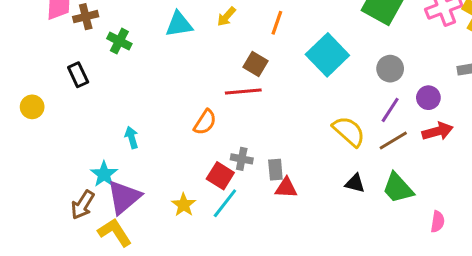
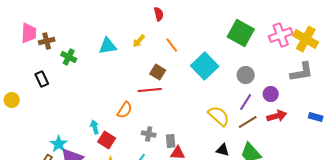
orange line: (277, 23) -> (172, 45), turned -56
cyan arrow: (132, 137) -> (95, 127), moved
red square: (220, 176) -> (107, 140), moved

